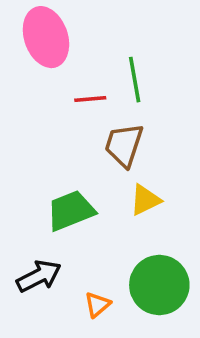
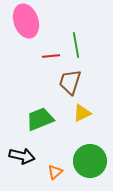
black arrow: (39, 276) -> (22, 156), turned 40

